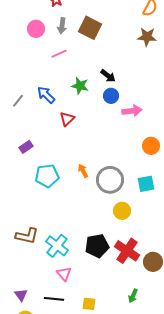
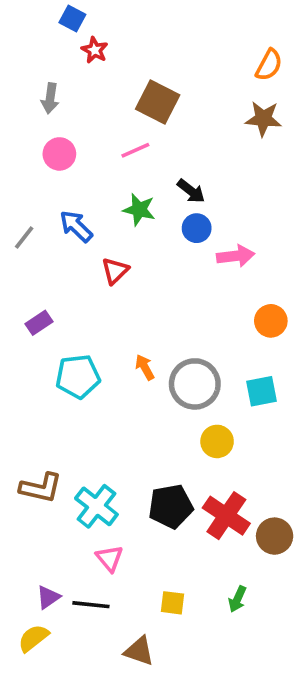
gray arrow: (62, 26) -> (50, 98), moved
pink circle: (36, 29) -> (59, 154), moved
pink line: (59, 54) -> (135, 150), moved
purple triangle: (21, 295) -> (48, 597), moved, turned 32
yellow square: (89, 304) -> (173, 603), moved

